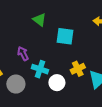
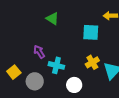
cyan square: (65, 36) -> (91, 32), moved
white circle: (57, 83) -> (74, 85), moved

